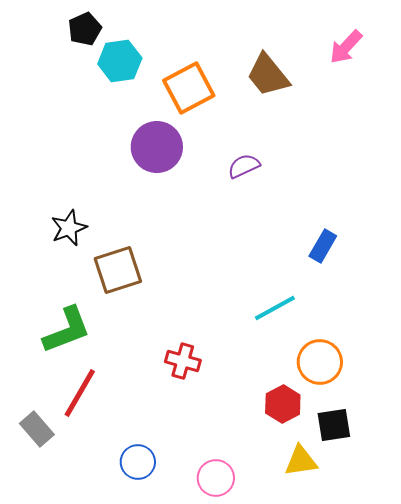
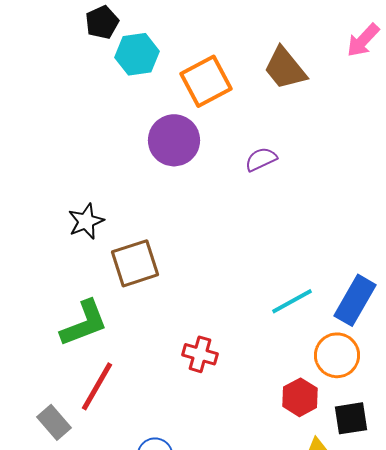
blue rectangle: (323, 246) -> (355, 300), moved, size x1.5

